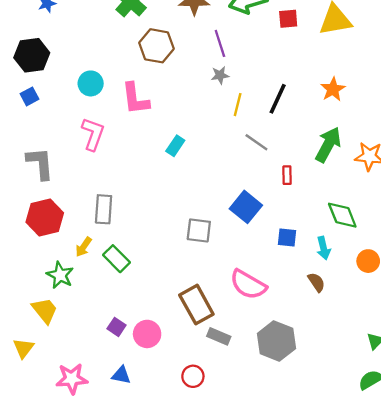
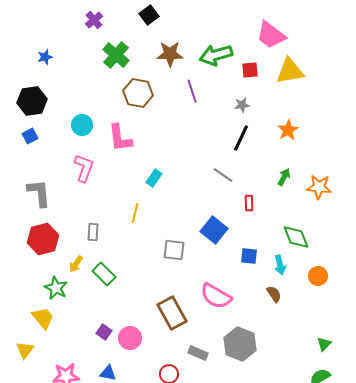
gray star: (220, 75) -> (242, 105), moved
yellow line: (238, 105) -> (135, 213), moved
green arrow: (328, 145) -> (284, 177), size x0.6
gray rectangle: (104, 209) -> (93, 232), size x0.7
gray rectangle: (219, 336) -> (198, 353), moved

